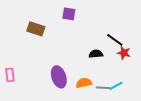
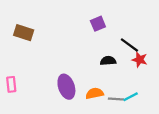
purple square: (69, 14) -> (98, 24), moved, turned -32
brown rectangle: (36, 29) -> (24, 33), moved

